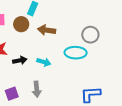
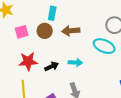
cyan ellipse: (76, 53) -> (104, 46), turned 35

